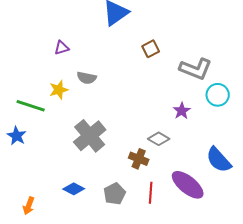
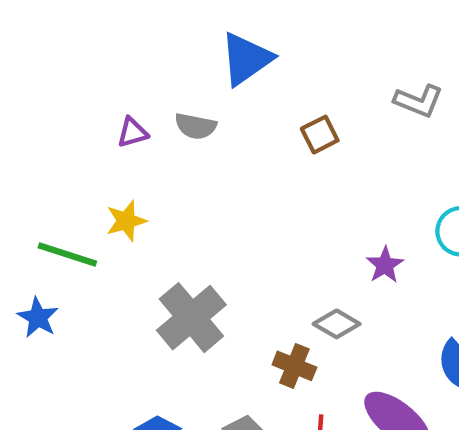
gray L-shape: (196, 69) -> (419, 101), moved, size x0.7
gray semicircle: (87, 78) -> (196, 126), moved

